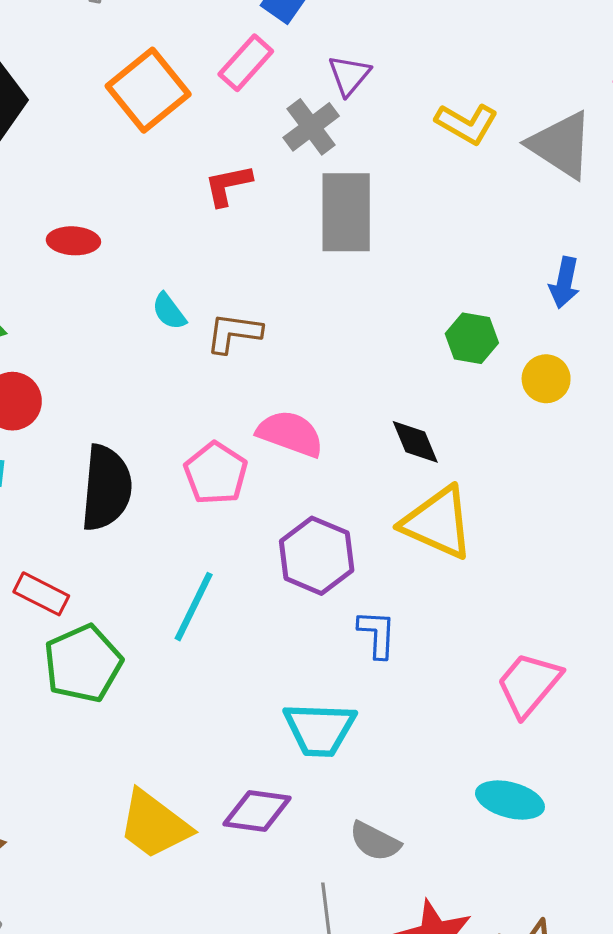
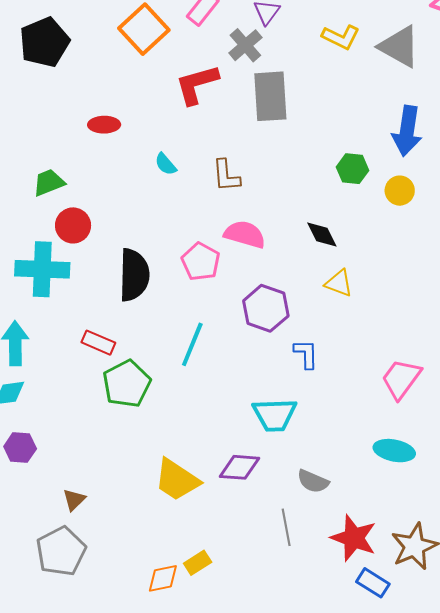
red L-shape: (228, 185) -> (197, 84), size x1.5
blue arrow: (564, 283) -> (407, 131), size x1.6
brown L-shape: (234, 333) -> (226, 176), moved, turned -99
yellow triangle: (438, 523) -> (339, 283), size x0.6

